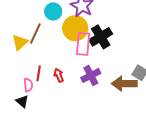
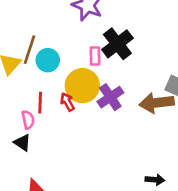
cyan circle: (53, 11) -> (48, 60), moved
yellow circle: (75, 28) -> (82, 86), moved
pink rectangle: (83, 44) -> (95, 56), size x0.6

